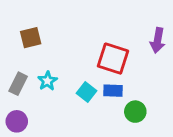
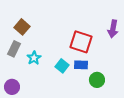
brown square: (31, 38) -> (22, 27), turned -35
gray rectangle: (18, 84) -> (14, 49), moved

